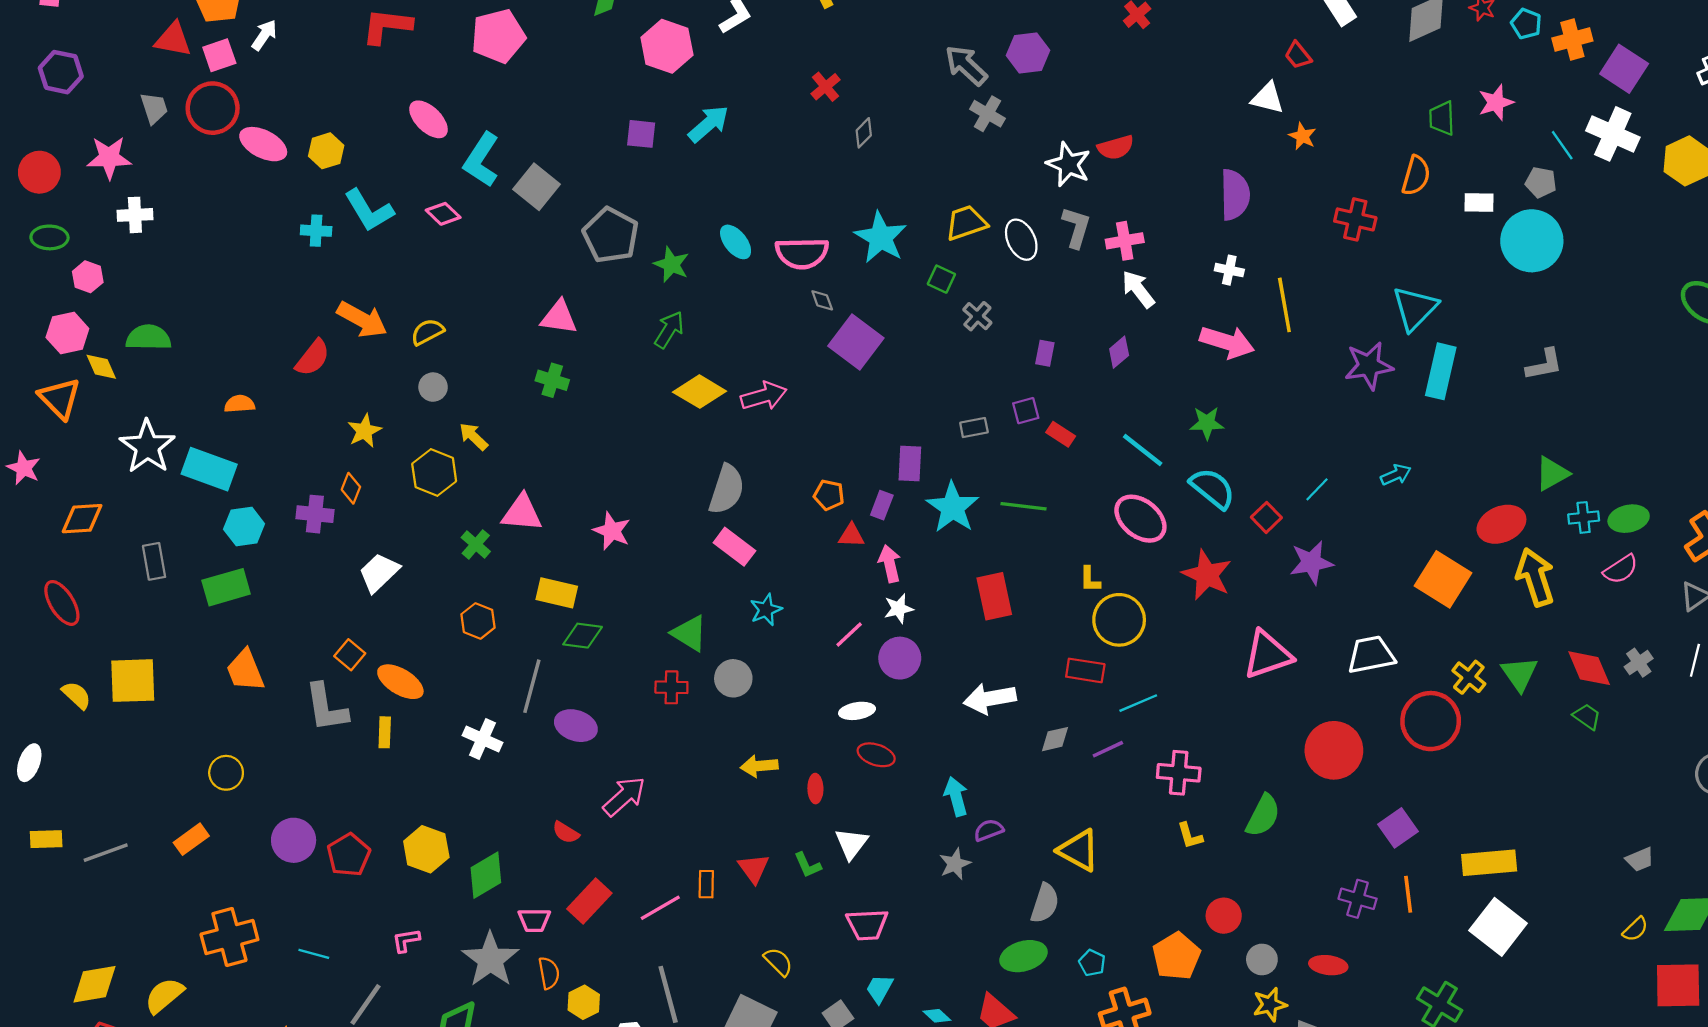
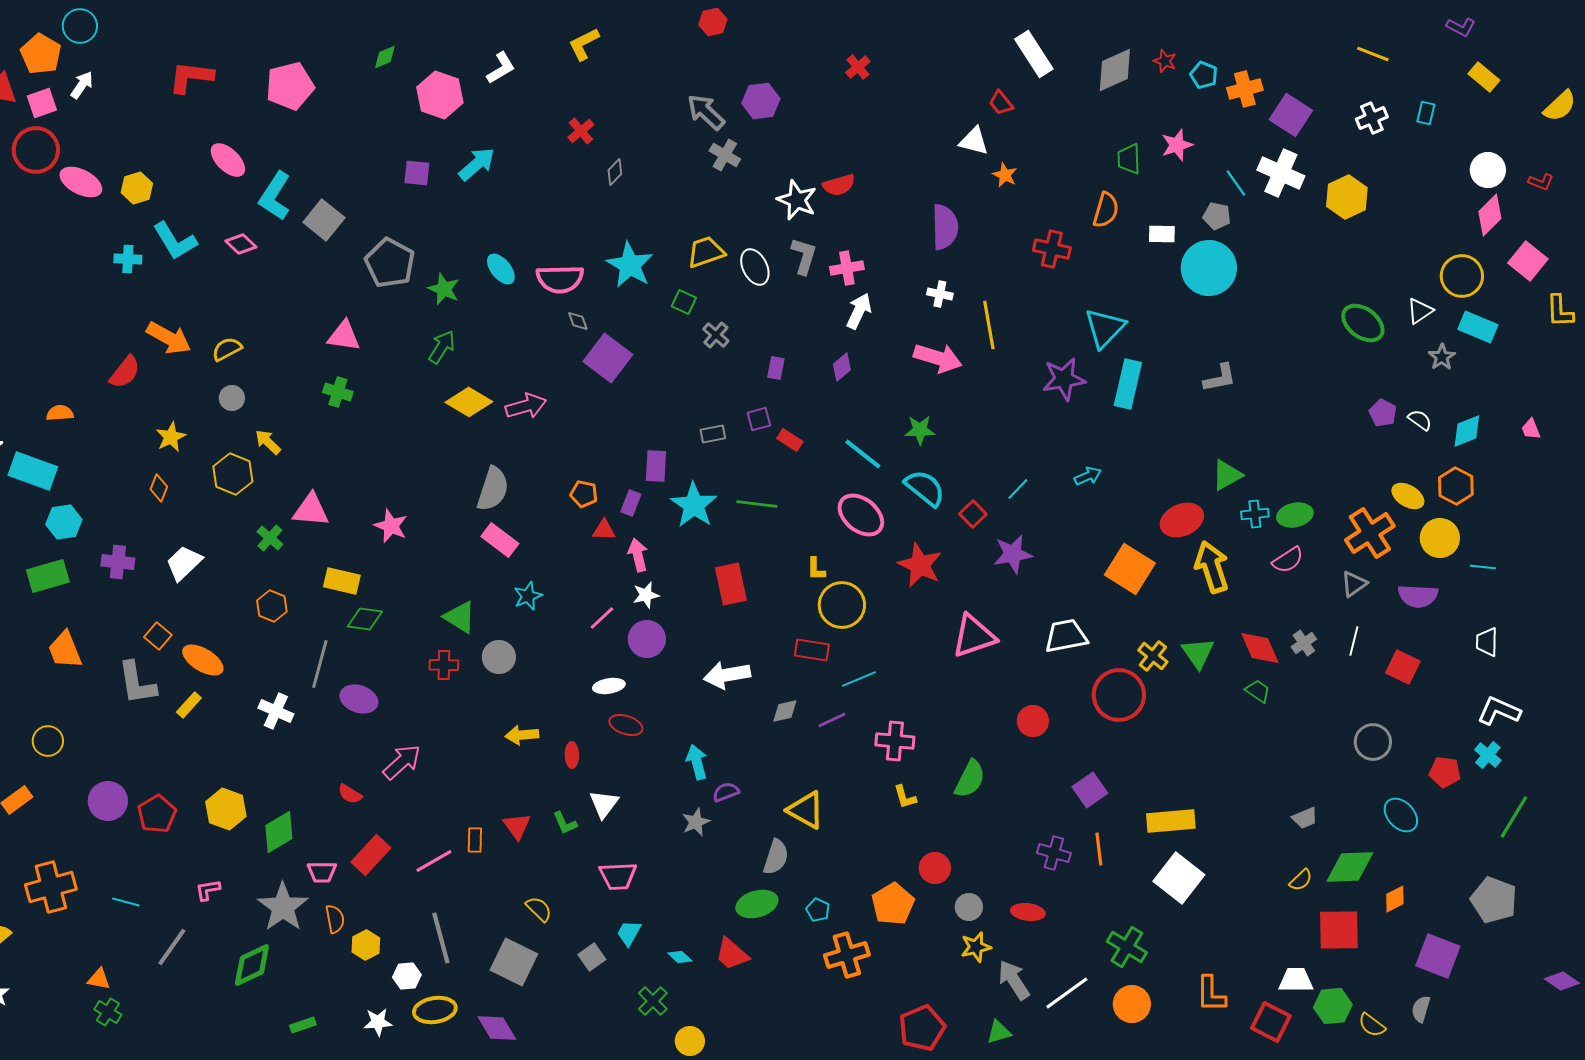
white arrow: (1138, 289) -> (859, 311), turned 63
purple cross: (315, 514) -> (118, 562), moved
yellow rectangle: (385, 732) -> (189, 705), turned 40
red circle: (1334, 750) -> (1033, 721), size x0.6

